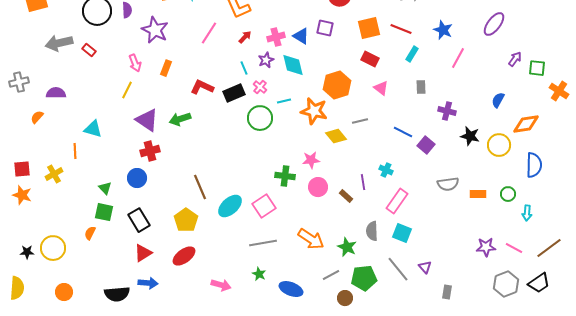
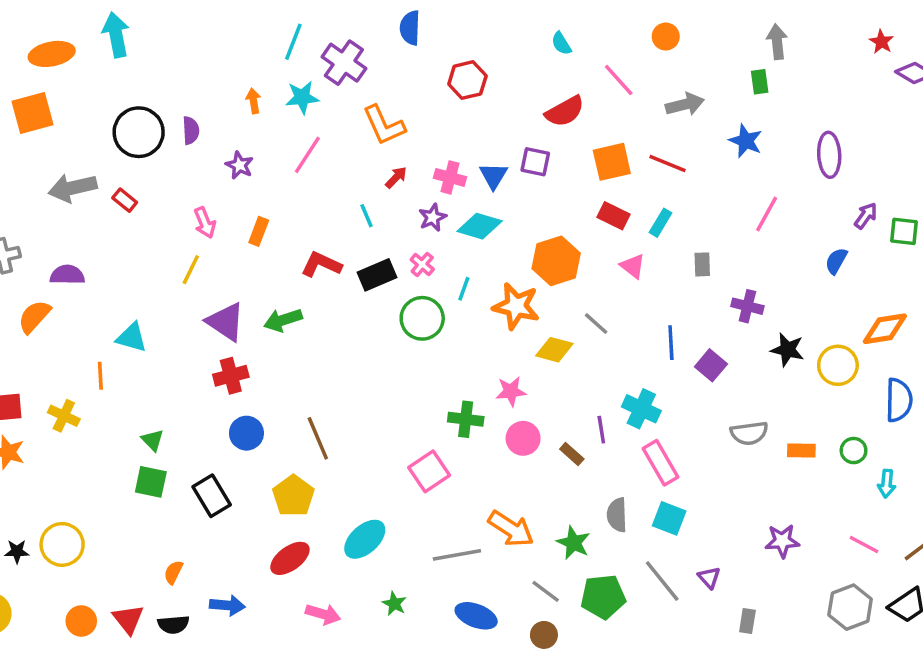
purple ellipse: (494, 24) -> (829, 155), turned -40
purple star: (155, 30) -> (240, 165), size x0.6
blue star: (443, 30) -> (746, 141), moved
pink line: (209, 33) -> (307, 155), moved
blue triangle: (301, 36) -> (493, 176), turned 30
pink cross: (276, 37) -> (450, 177), turned 30
cyan rectangle: (412, 54) -> (660, 223), moved
cyan diamond: (293, 65) -> (480, 226), turned -60
cyan line: (244, 68) -> (367, 216), moved
blue semicircle: (498, 100) -> (836, 261), moved
cyan line: (284, 101) -> (464, 289), turned -56
orange semicircle: (37, 117) -> (34, 317), size x1.5
gray line: (360, 121) -> (596, 324), turned 56
blue line: (403, 132) -> (671, 343), turned 60
yellow diamond: (336, 136) -> (554, 350), turned -35
cyan cross: (386, 170) -> (641, 409), size x1.5
yellow cross: (54, 174) -> (64, 416), turned -36
blue circle: (137, 178) -> (246, 433), moved
pink rectangle: (397, 201) -> (660, 463), turned -65
cyan ellipse: (230, 206) -> (365, 539), moved
orange semicircle: (90, 233) -> (173, 572), moved
gray line: (263, 243) -> (457, 555), moved
purple star: (486, 247) -> (782, 541), moved
red triangle: (143, 253) -> (128, 619), moved, turned -36
green star: (259, 274) -> (394, 604), moved
gray line: (331, 275) -> (546, 591), turned 66
pink arrow: (221, 285) -> (323, 614), moved
black semicircle: (117, 294) -> (173, 624), size x0.7
brown circle: (345, 298) -> (544, 635), moved

